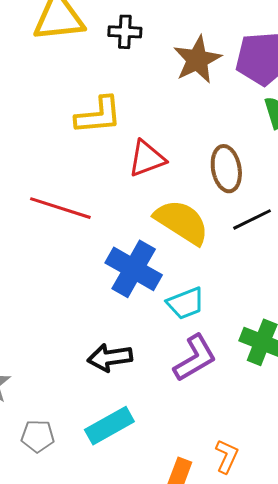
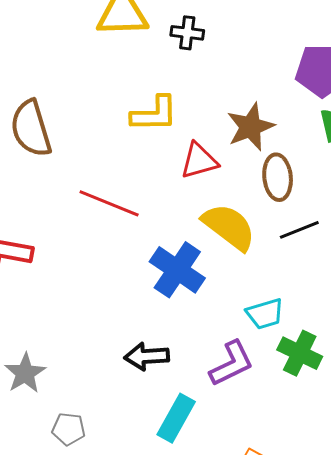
brown star: (197, 60) -> (250, 127), moved
cyan trapezoid: (185, 303) -> (265, 314), moved
cyan rectangle: (109, 426) -> (176, 418), moved, turned -36

